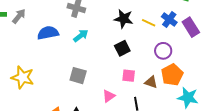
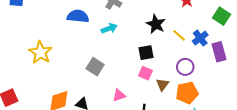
pink square: (129, 76) -> (145, 73), moved
brown triangle: (151, 82) -> (162, 84), moved, turned 32

